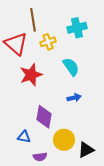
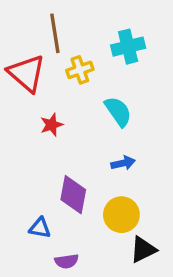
red star: (31, 75) -> (52, 125), size x0.6
yellow circle: (64, 140) -> (121, 215), moved

